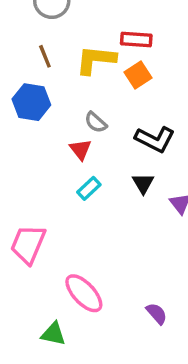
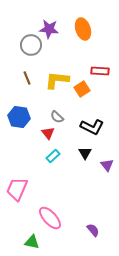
red rectangle: (136, 39) -> (100, 71), moved
blue hexagon: (31, 102) -> (19, 117), moved

